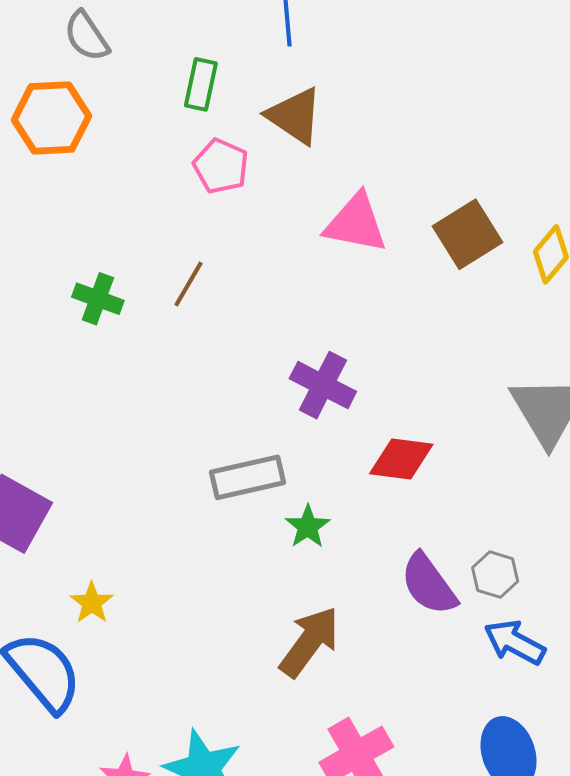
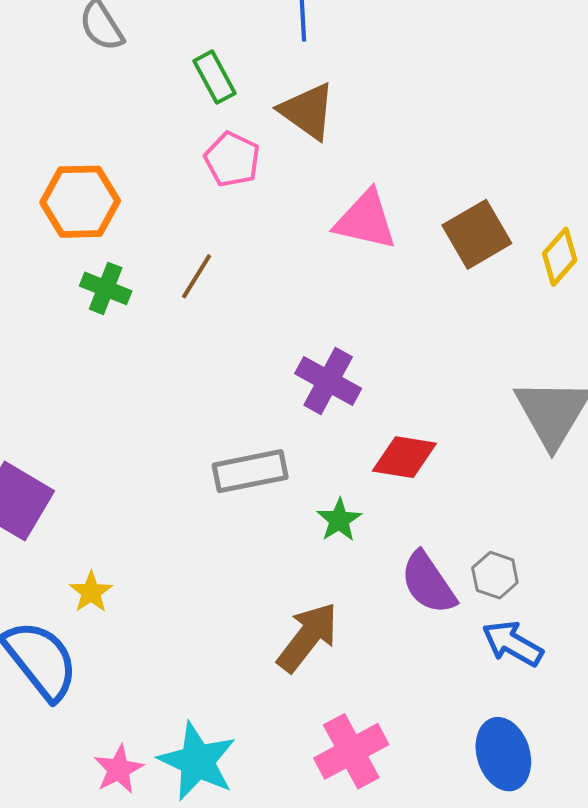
green rectangle: (201, 84) -> (214, 77), turned -42
orange hexagon: (51, 118) -> (80, 202), moved
green star: (308, 527) -> (339, 520), moved

